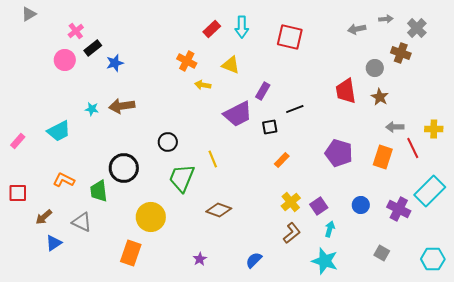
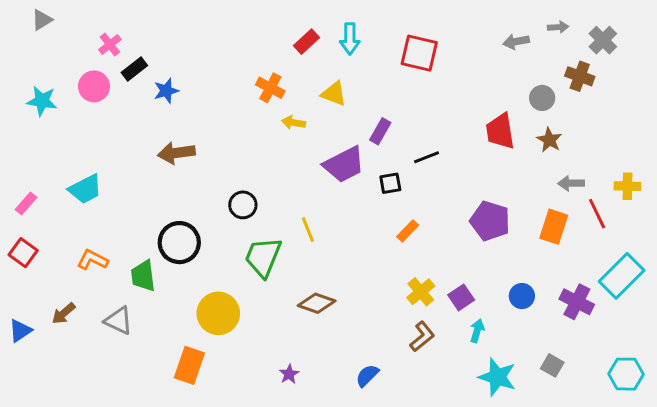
cyan star: (92, 109) -> (42, 101), moved, size x1.5
red square: (18, 193) -> (23, 253), moved, turned 36
blue triangle: (54, 243) -> (20, 331), moved
cyan star: (325, 261) -> (497, 377), moved

